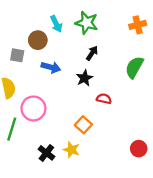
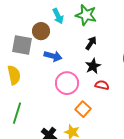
gray square: (17, 55) -> (22, 45), size x1.5
black star: (84, 78) -> (93, 66), moved
pink circle: (33, 108) -> (67, 83), moved

